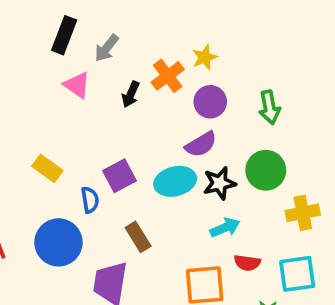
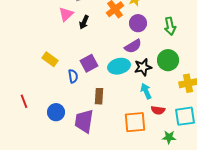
pink triangle: (77, 85) -> (66, 14), turned 42
black arrow: (131, 94) -> (84, 22), moved
cyan arrow: (225, 228) -> (146, 91), turned -91
brown rectangle: (138, 237) -> (99, 96), turned 35
blue circle: (58, 242) -> (56, 112), moved, size x0.7

